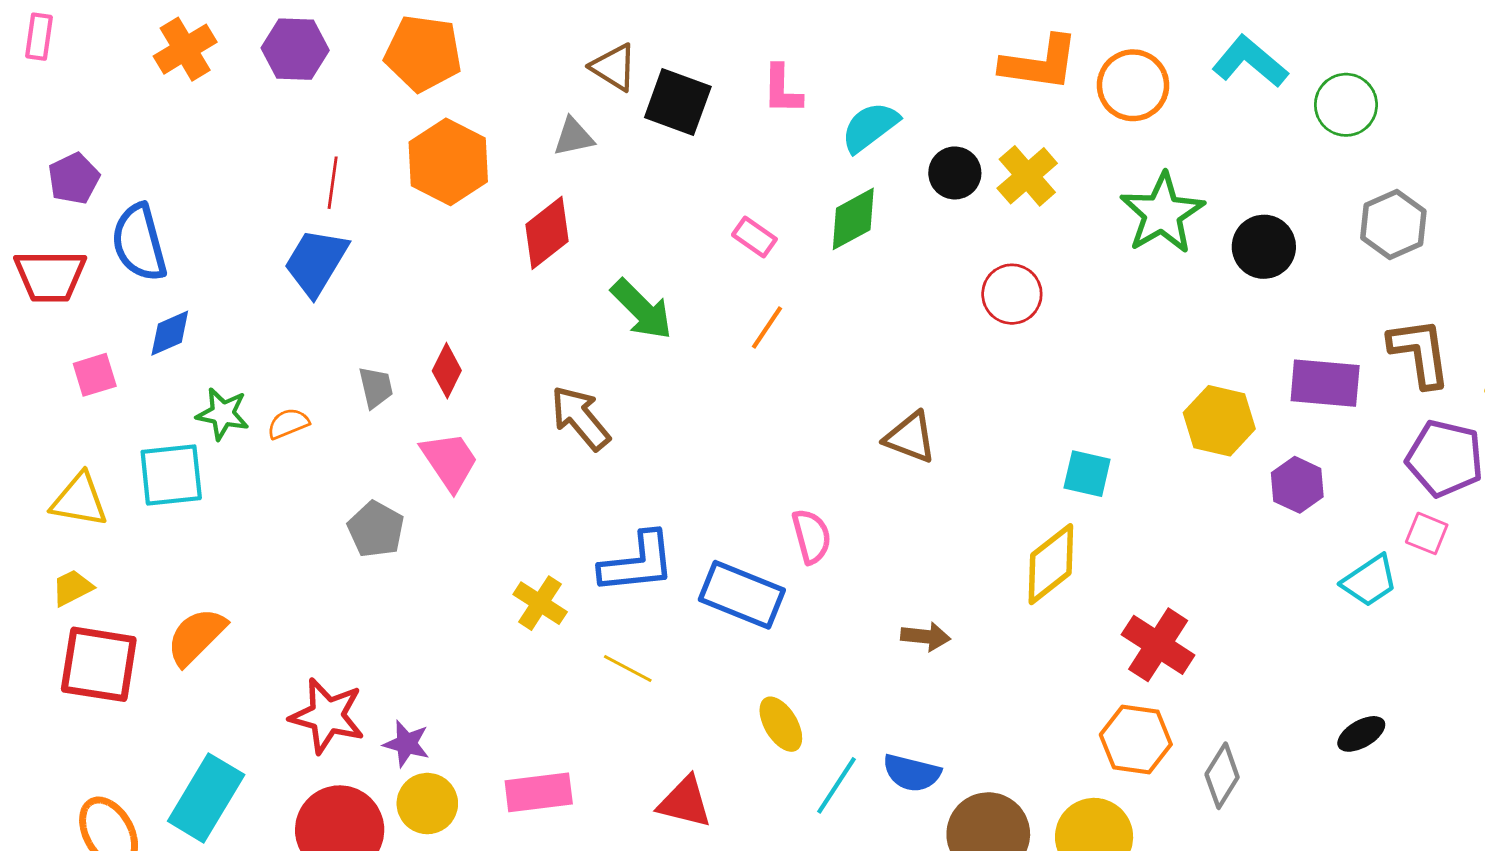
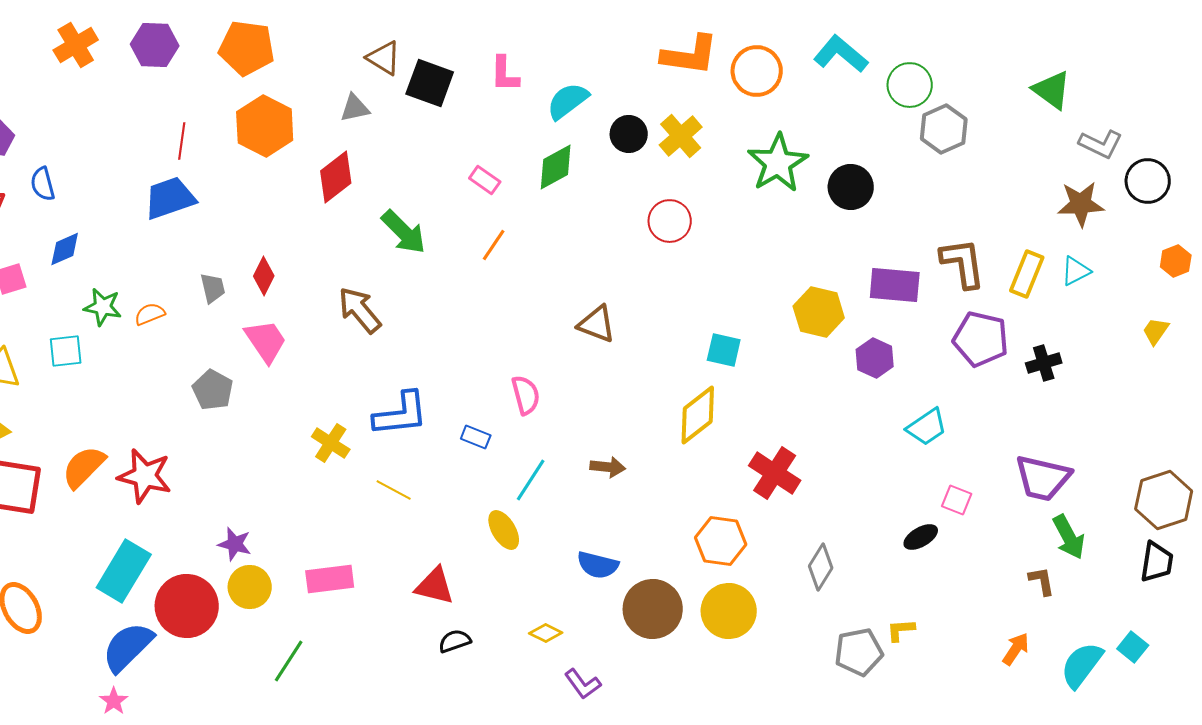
gray hexagon: (1393, 224) -> (944, 129), moved
blue semicircle: (139, 243) -> (43, 184), size x0.6
blue trapezoid: (316, 262) -> (170, 198), turned 40
cyan square: (171, 475) -> (66, 351), size x0.7
pink square: (1427, 533) -> (957, 500), moved
blue rectangle: (742, 595) -> (476, 437), size x0.5
red star: (327, 716) -> (145, 476), moved
orange hexagon: (1136, 739) -> (721, 541), moved
cyan line: (837, 785) -> (531, 480), moved
cyan rectangle: (206, 798) -> (124, 571), moved

